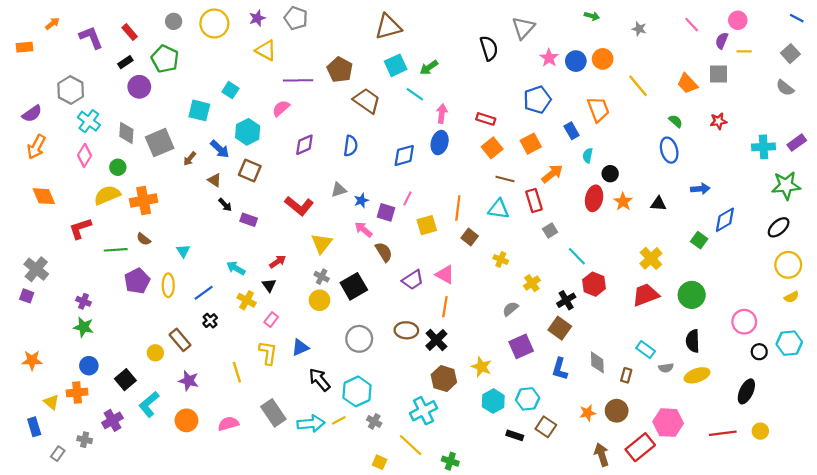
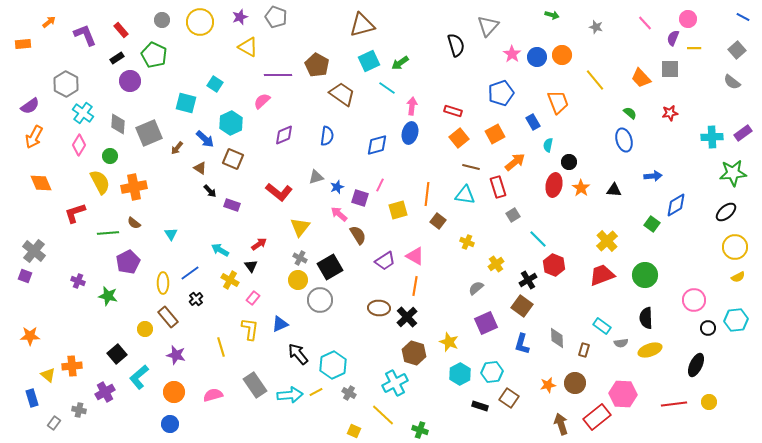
yellow semicircle: (107, 195) -> (100, 182), turned 85
yellow ellipse: (168, 285) -> (163, 283), moved
green star: (84, 327) -> (108, 296), moved
gray circle: (359, 339) -> (320, 300), moved
blue circle: (89, 366) -> (170, 424), moved

